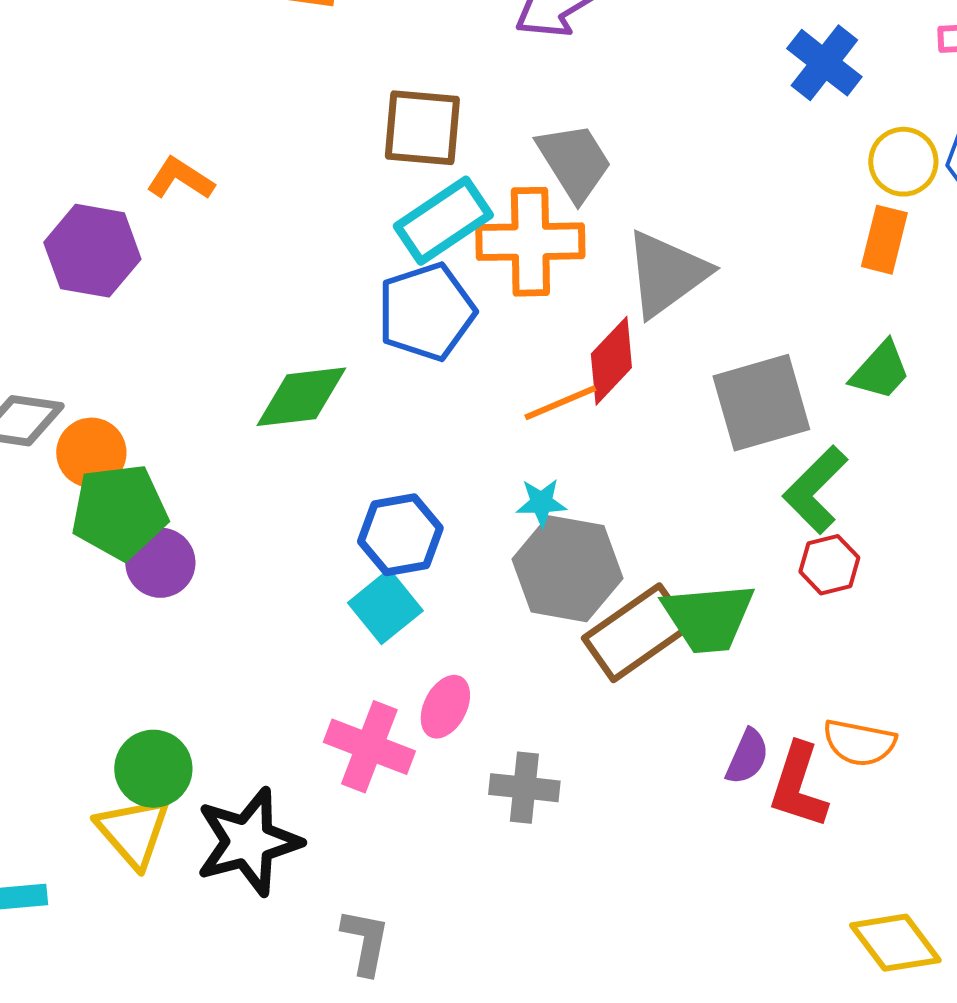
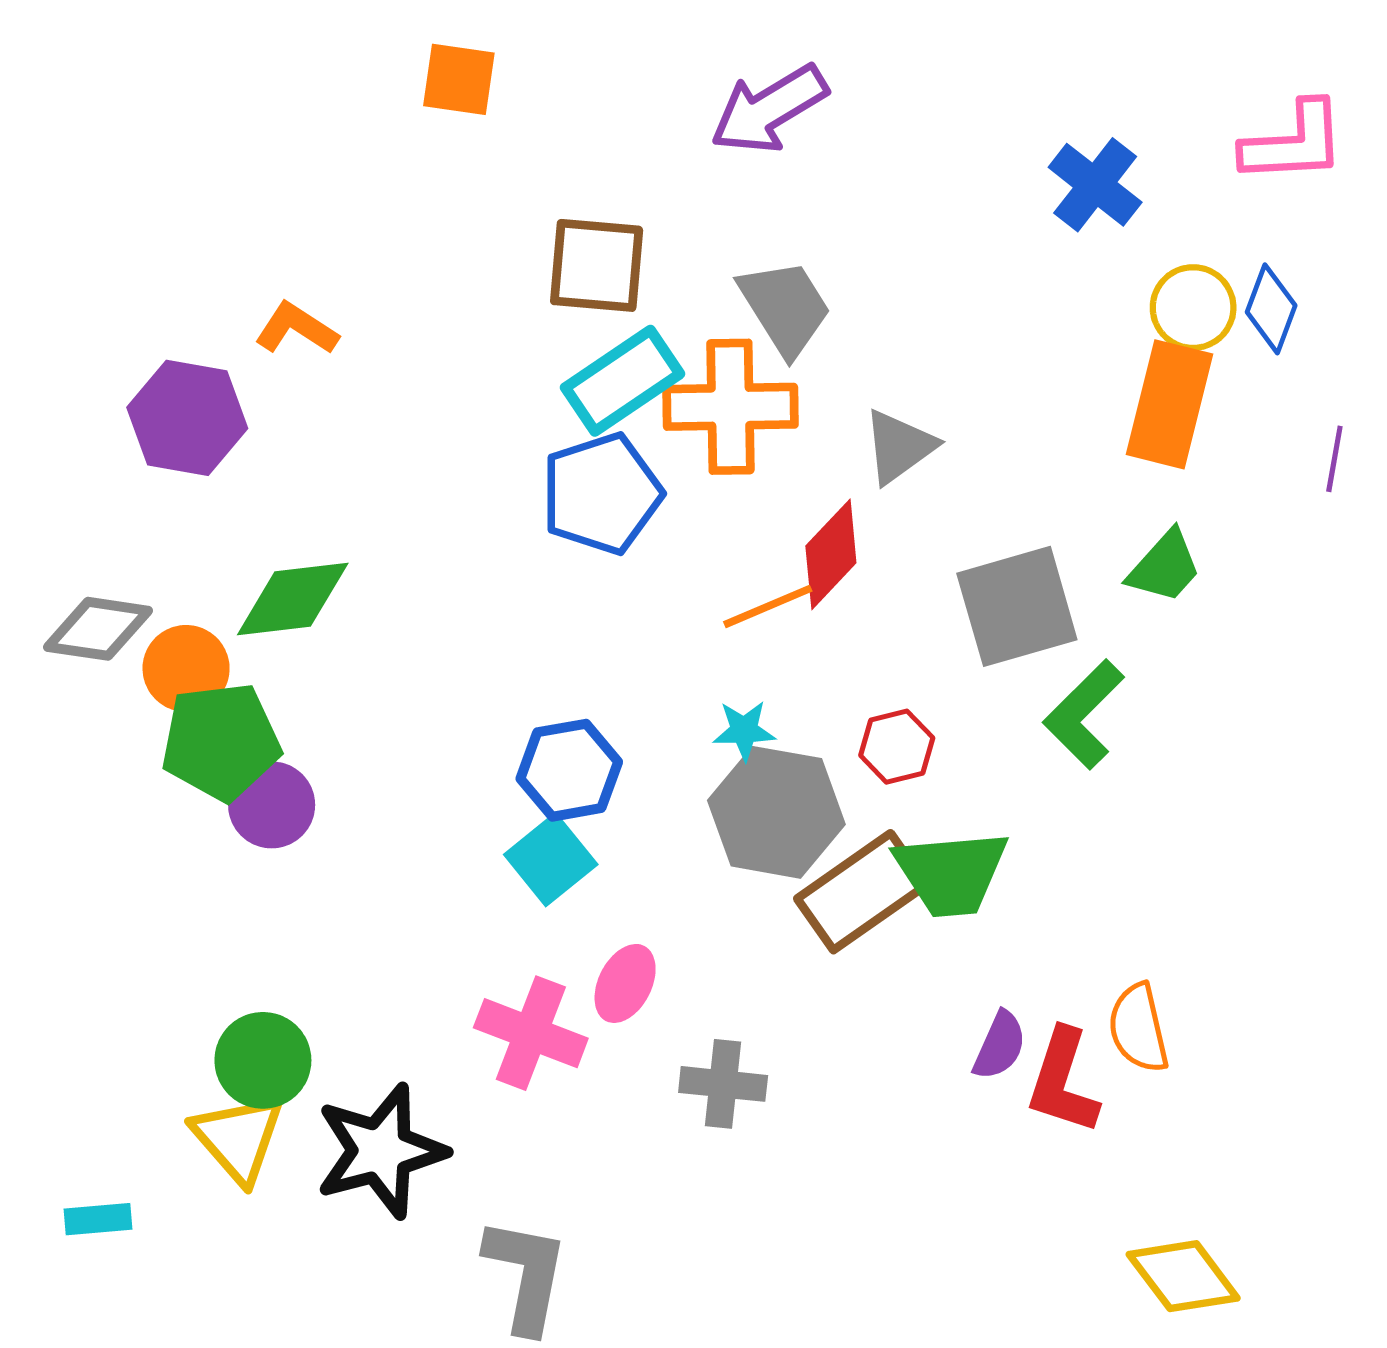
orange rectangle: (884, 240) -> (1170, 404), size x1.5
gray triangle: (666, 274) -> (899, 446), size x0.7
green diamond: (301, 397) -> (293, 599), moved
red hexagon: (829, 565) -> (897, 747), moved
orange semicircle: (859, 743) -> (1139, 1028), turned 66
gray L-shape: (365, 942) -> (526, 1275), size x1.4

